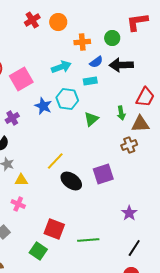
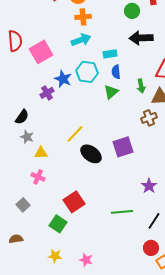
orange cross: (82, 42) -> (83, 17), moved
blue semicircle: (96, 62) -> (116, 72), moved, turned 120
purple cross: (12, 118) -> (47, 93), moved
red square: (54, 229) -> (74, 202), turned 35
green line: (88, 240) -> (122, 212), moved

